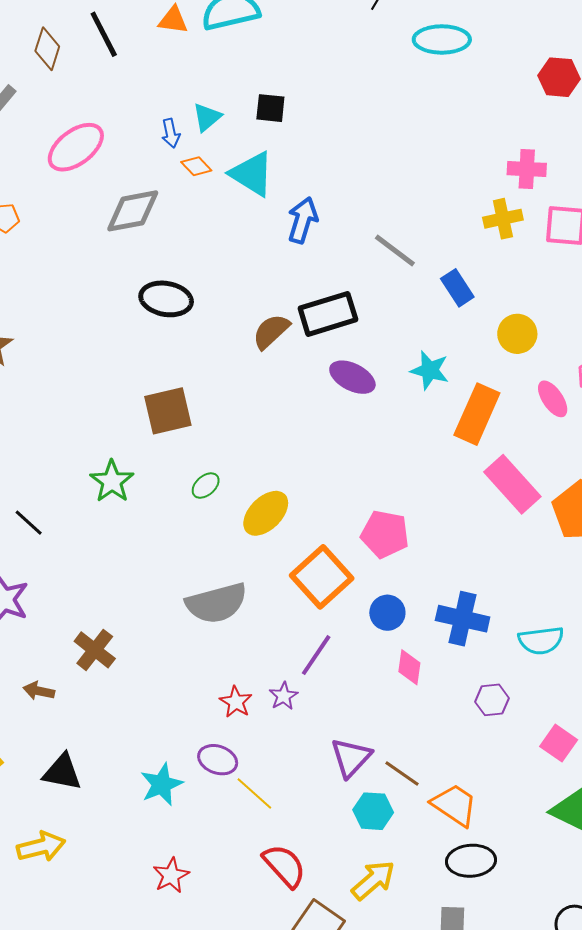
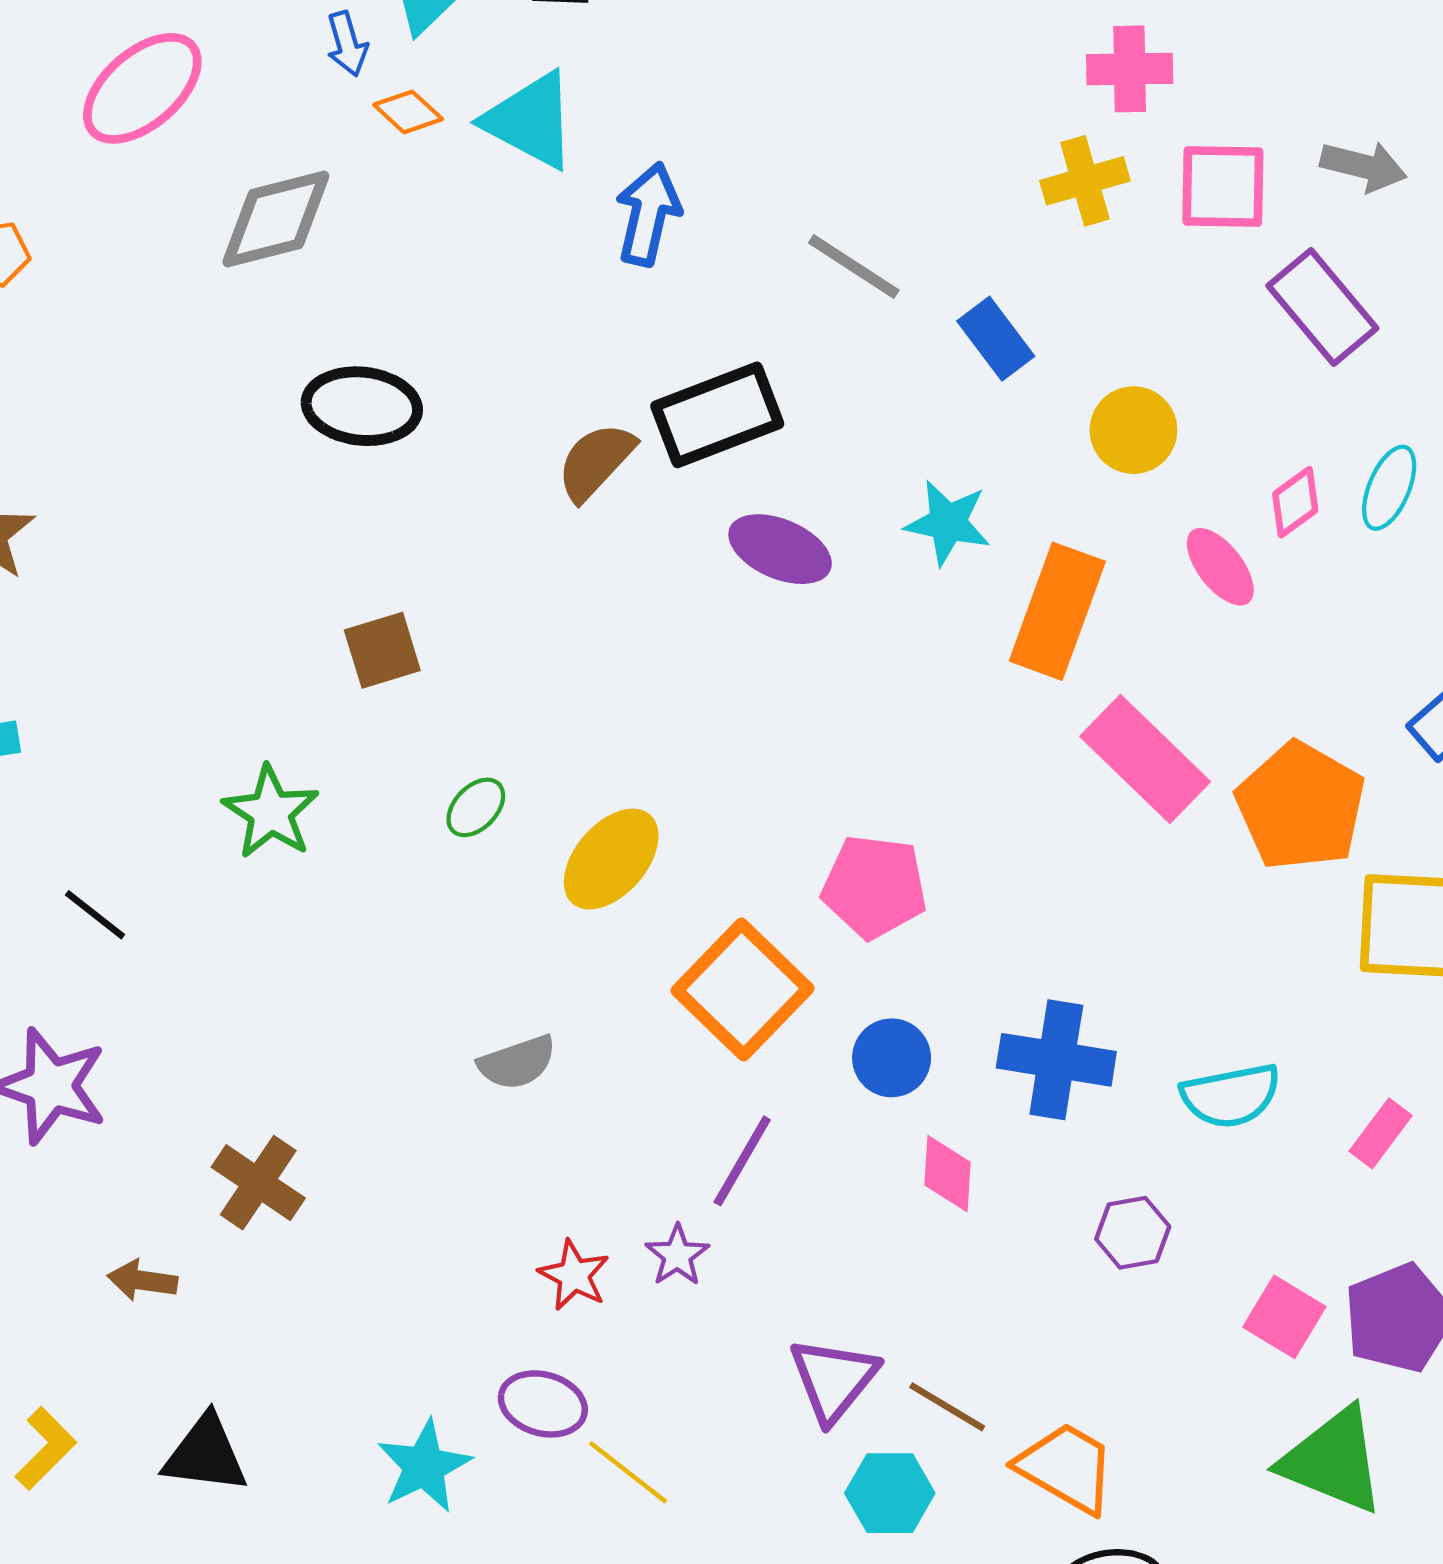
brown square: (168, 411) -> (382, 650), size x0.7
gray semicircle: (217, 603) -> (517, 1062), size x0.6

